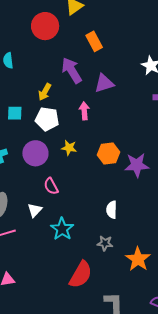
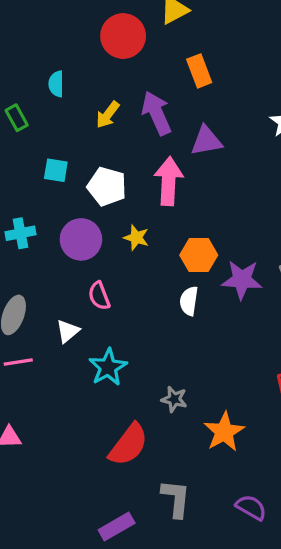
yellow arrow: (45, 92) -> (108, 115), moved
pink arrow: (84, 111) -> (169, 181), size x1.6
white semicircle: (112, 210) -> (189, 301), moved

